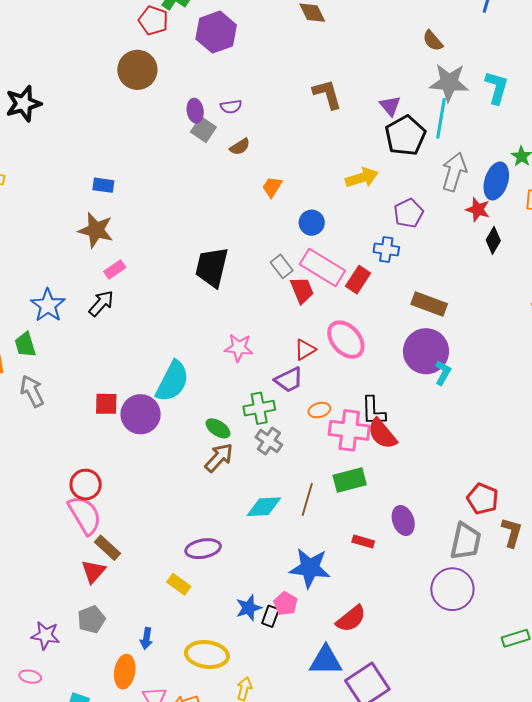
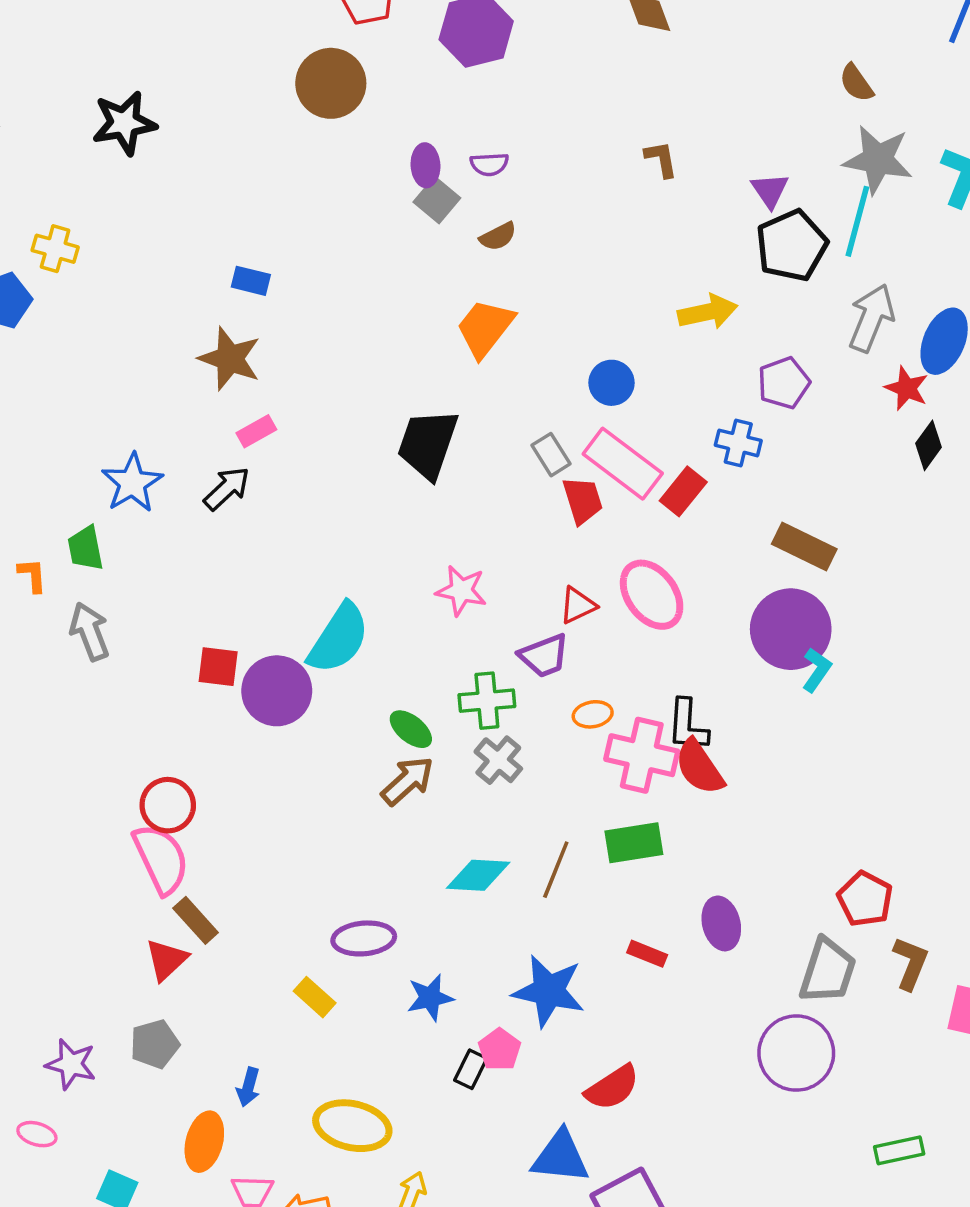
brown L-shape: (327, 94) -> (661, 159), size x0.7
orange trapezoid: (272, 187) -> (485, 328), moved, size x1.6
blue star: (249, 608) -> (430, 998), moved

